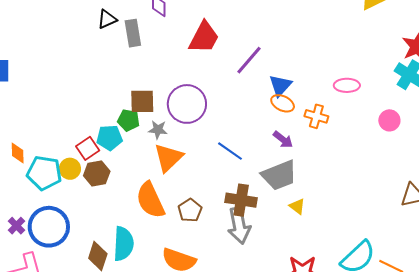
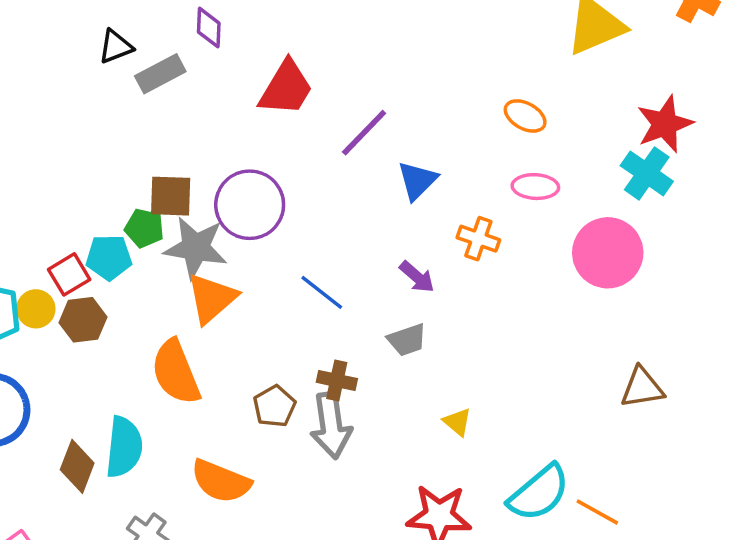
gray rectangle: (133, 33) -> (160, 74), turned 68
orange ellipse: (283, 103) -> (525, 116), moved
pink circle: (389, 120) -> (608, 253), size x1.8
gray star: (158, 130) -> (196, 248), size x1.8
gray trapezoid: (279, 175) -> (407, 340), size x0.6
brown cross: (241, 200) -> (337, 380), size x0.7
yellow triangle: (297, 206) -> (457, 422), moved
brown pentagon: (190, 210) -> (274, 406), moved

